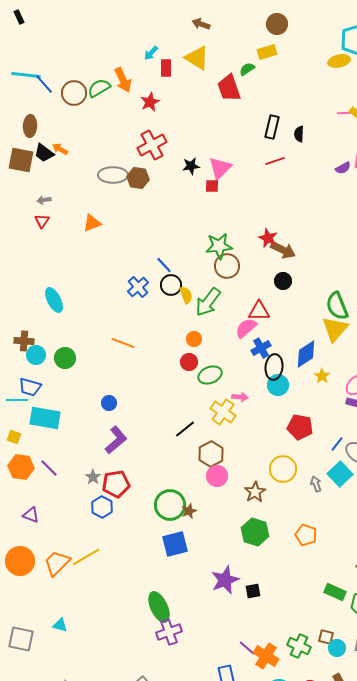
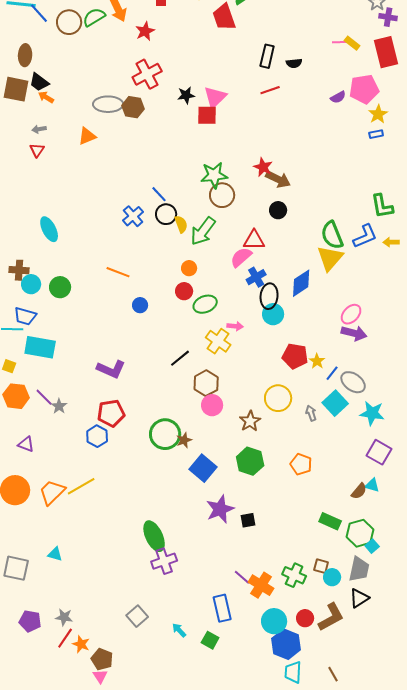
black semicircle: (299, 134) -> (294, 63), turned -98
orange arrow: (60, 149) -> (46, 97), moved
red square: (212, 186) -> (207, 115), size x1.5
orange triangle: (92, 223) -> (87, 136), moved
yellow star: (322, 376) -> (317, 361), moved
blue circle: (109, 403) -> (140, 305), moved
purple L-shape: (116, 440) -> (111, 369), turned 64
gray star: (93, 477) -> (59, 406), moved
blue square: (175, 544) -> (203, 468), moved, turned -36

